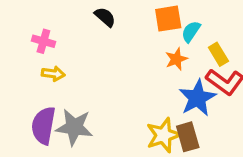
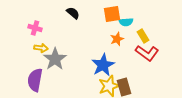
cyan semicircle: (191, 32) -> (126, 22), turned -128
blue star: (197, 98) -> (103, 65), moved
gray star: (74, 127) -> (55, 59), moved, turned 30

